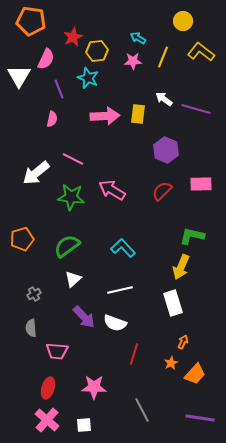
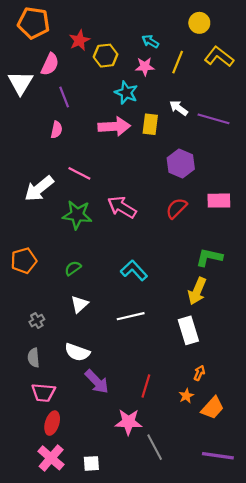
cyan star: (88, 78) -> (126, 93), moved
green semicircle: (67, 246) -> (73, 268), size x0.6
purple arrow: (84, 317) -> (97, 382), moved
white semicircle: (115, 323) -> (77, 352), moved
pink trapezoid: (57, 351) -> (43, 393), moved
pink star: (94, 387) -> (128, 422), moved

